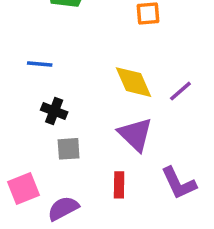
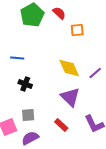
gray square: (69, 149) -> (28, 115), moved
red rectangle: (119, 185) -> (61, 125), turned -48

